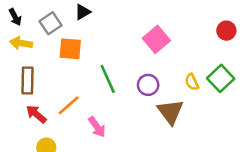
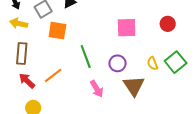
red circle: (226, 31) -> (168, 24), moved
pink square: (156, 39) -> (127, 28), turned 35
pink arrow: (97, 127) -> (97, 89), moved

